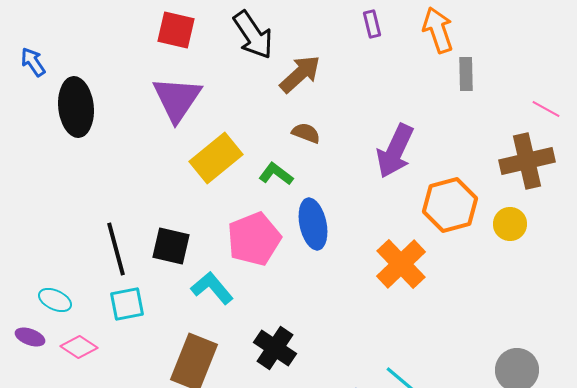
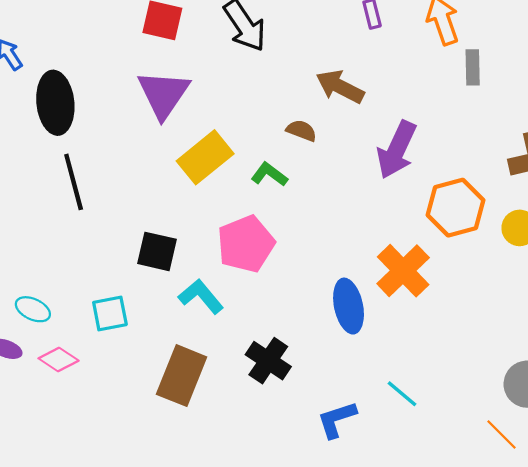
brown arrow: (300, 74) -> (340, 87), moved, turned -111
blue ellipse: (313, 224) -> (349, 306), moved
black line: (116, 249) -> (74, 182), moved

